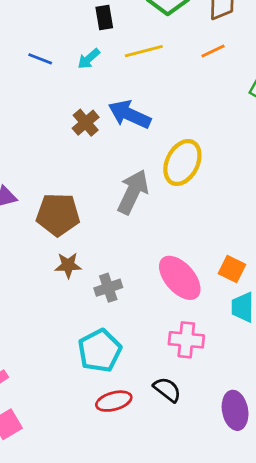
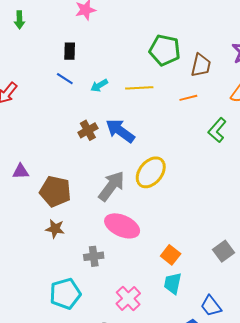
black rectangle: (104, 18) -> (70, 51), moved
pink ellipse: (180, 278) -> (122, 226), moved, turned -36
gray cross: (108, 288) -> (94, 256), moved
pink cross: (186, 340) -> (128, 298), turned 30

